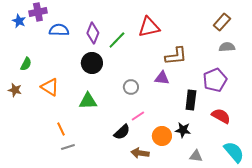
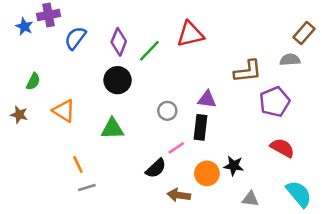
brown rectangle: (222, 22) -> (304, 33), moved
blue semicircle: (59, 30) -> (75, 38), turned -54
brown L-shape: (176, 56) -> (248, 71), moved
black rectangle: (191, 100) -> (201, 127), moved

